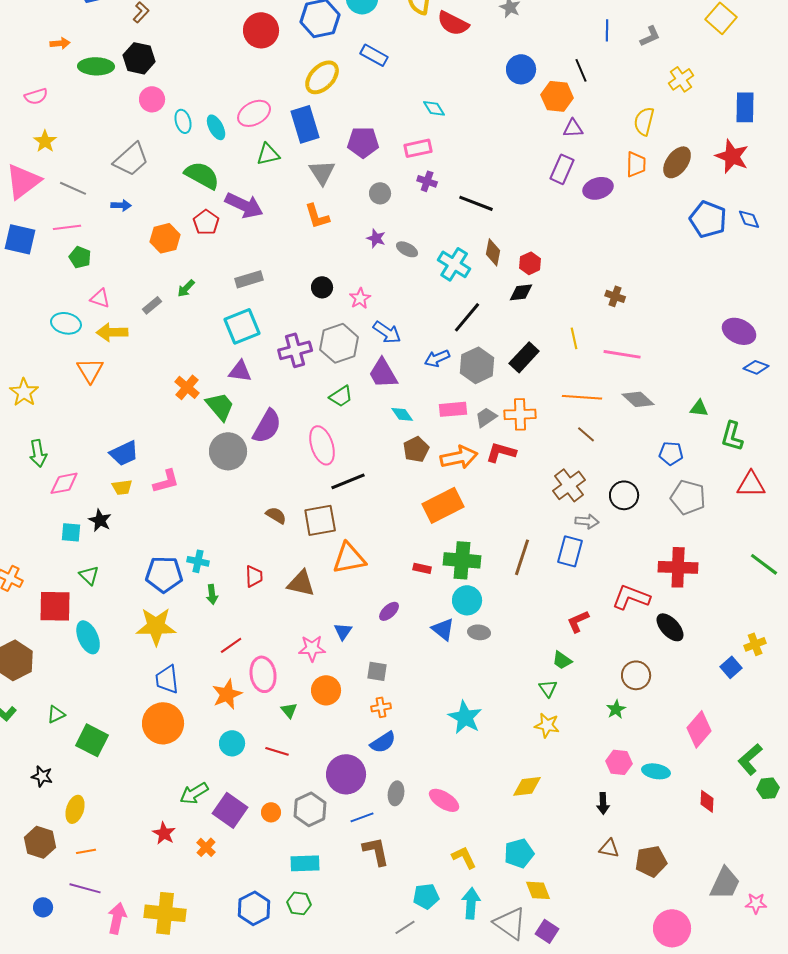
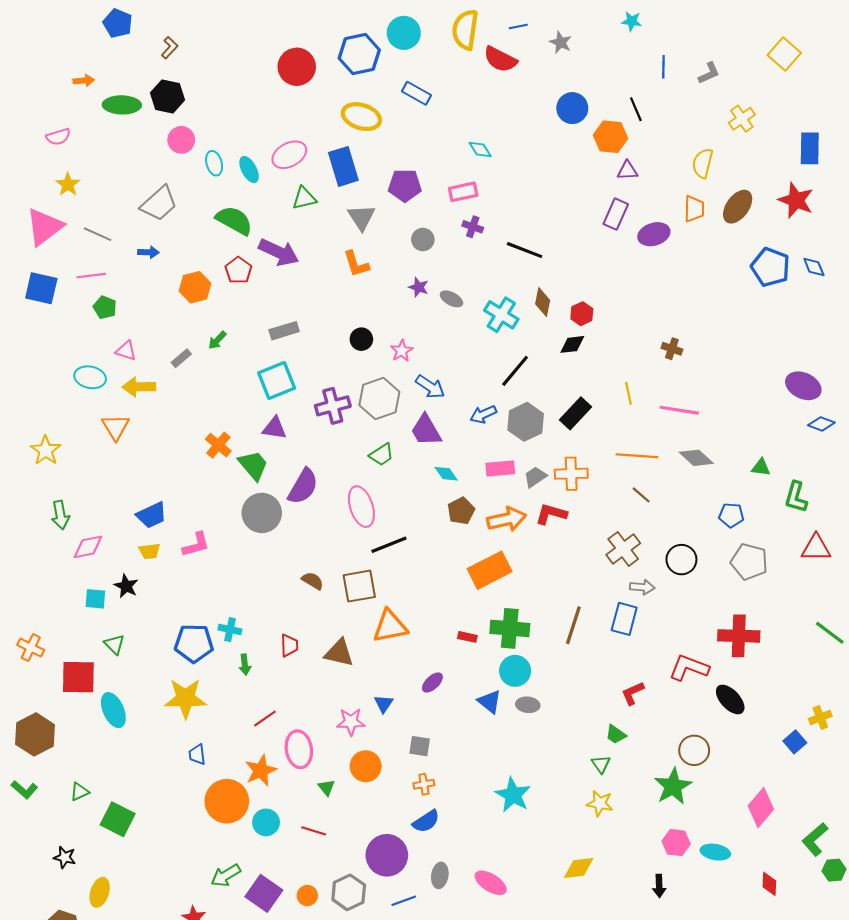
yellow ellipse: (322, 77) -> (361, 117), turned 63
blue trapezoid: (167, 679) -> (197, 755), size x0.7
green star: (616, 709) -> (673, 786), size x1.8
orange circle: (163, 723) -> (227, 801), moved

